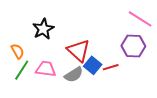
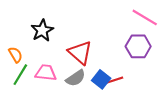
blue square: (93, 65) -> (101, 79), moved
red line: (111, 67) -> (115, 80), moved

